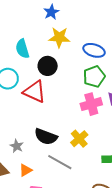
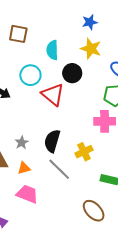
black semicircle: (46, 137) -> (52, 141), turned 70

